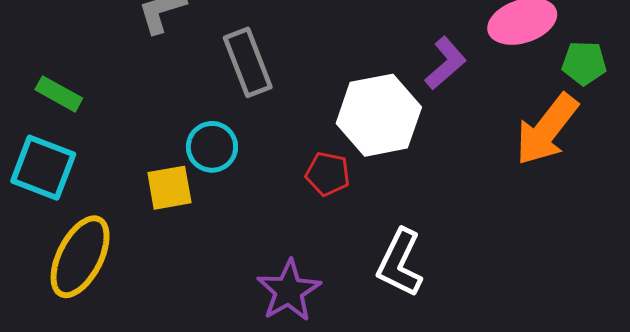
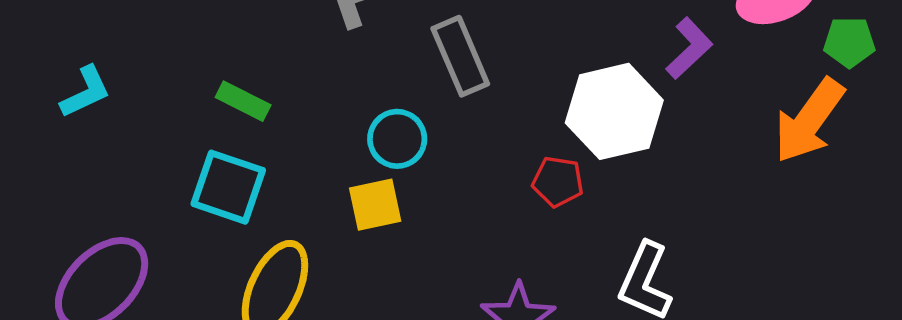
cyan circle: (212, 147) -> (397, 139), moved

